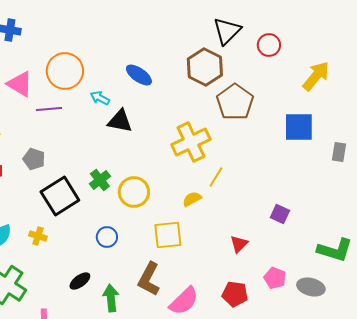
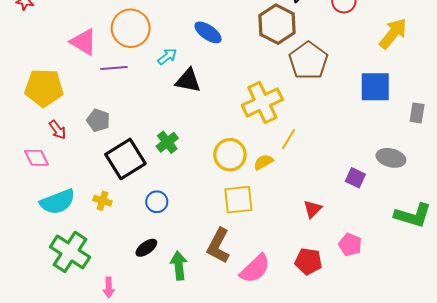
cyan arrow: (100, 98) -> (167, 56), turned 114
yellow circle: (134, 192) -> (230, 155), moved
blue circle: (107, 237) -> (157, 202), moved
gray ellipse: (311, 287) -> (391, 158), moved

